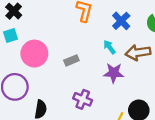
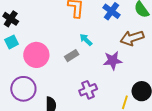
cyan arrow: (109, 47) -> (86, 40), moved
purple cross: (83, 99) -> (88, 90), turned -36

